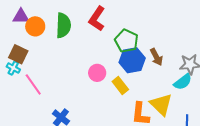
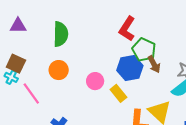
red L-shape: (97, 19) -> (127, 29), moved
orange circle: (35, 26) -> (59, 70), moved
green pentagon: (126, 41) -> (144, 50), moved

